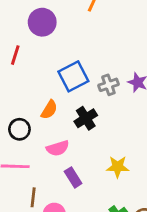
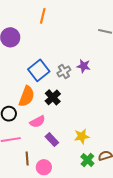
orange semicircle: (49, 110) -> (27, 96), size x1.5
yellow star: (118, 167) -> (82, 136), moved

